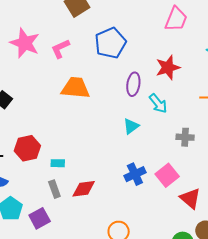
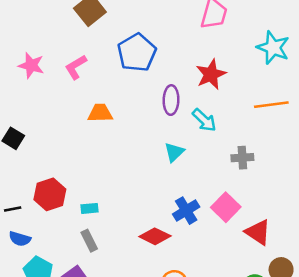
pink star: (25, 43) -> (31, 65), size x0.7
orange trapezoid: (75, 88) -> (100, 113), size x0.7
red diamond: (84, 189) -> (155, 236), moved, turned 40

